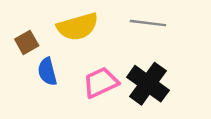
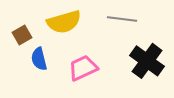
black cross: (148, 84) -> (147, 61), moved

